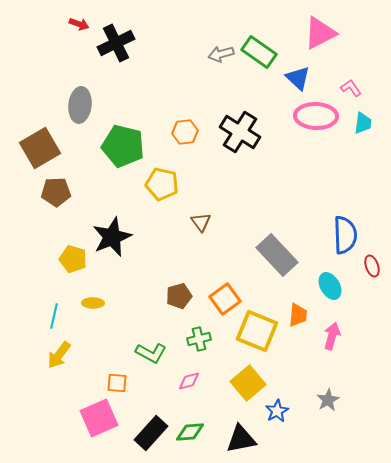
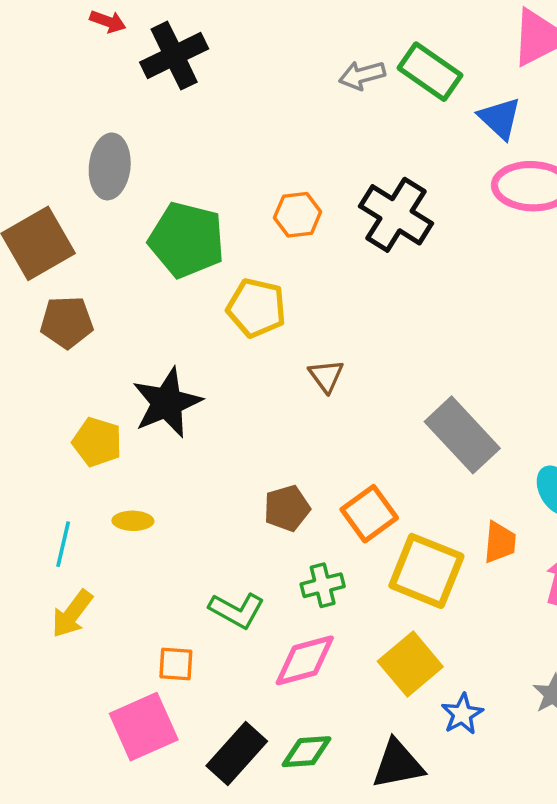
pink diamond: (189, 381) -> (305, 660), size x1.6

